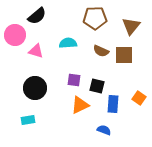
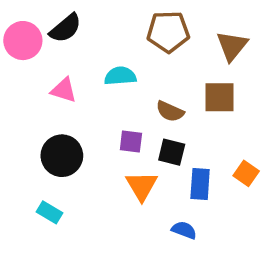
pink circle: (15, 35) -> (23, 41), moved
brown semicircle: (101, 51) -> (170, 111), moved
orange triangle: (80, 105) -> (142, 186), turned -36
cyan rectangle: (28, 120) -> (49, 212), turned 40

